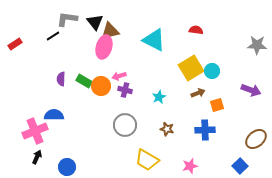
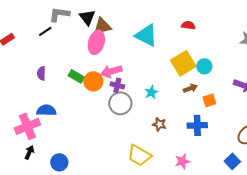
pink arrow: (119, 76) -> (111, 71), size x1.5
purple semicircle: (61, 79) -> (41, 73), moved
gray circle: (125, 125) -> (120, 103), moved

